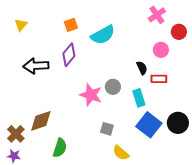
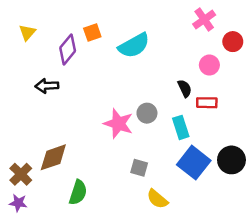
purple diamond: (69, 55) -> (68, 49), moved
black arrow: (36, 66) -> (47, 86), size x0.7

